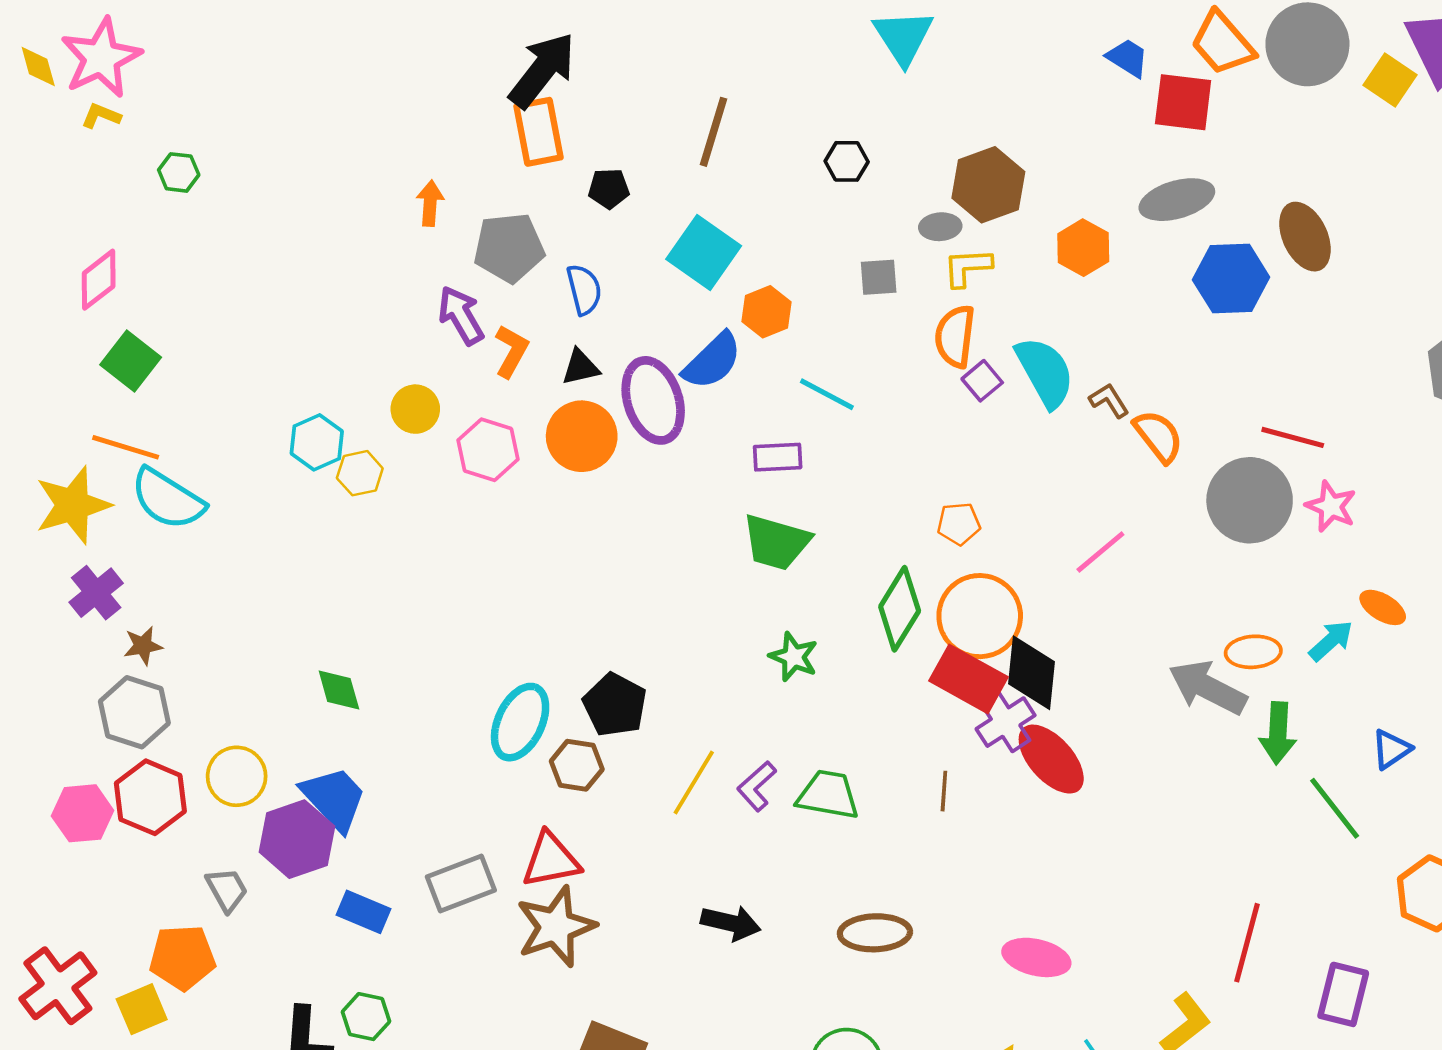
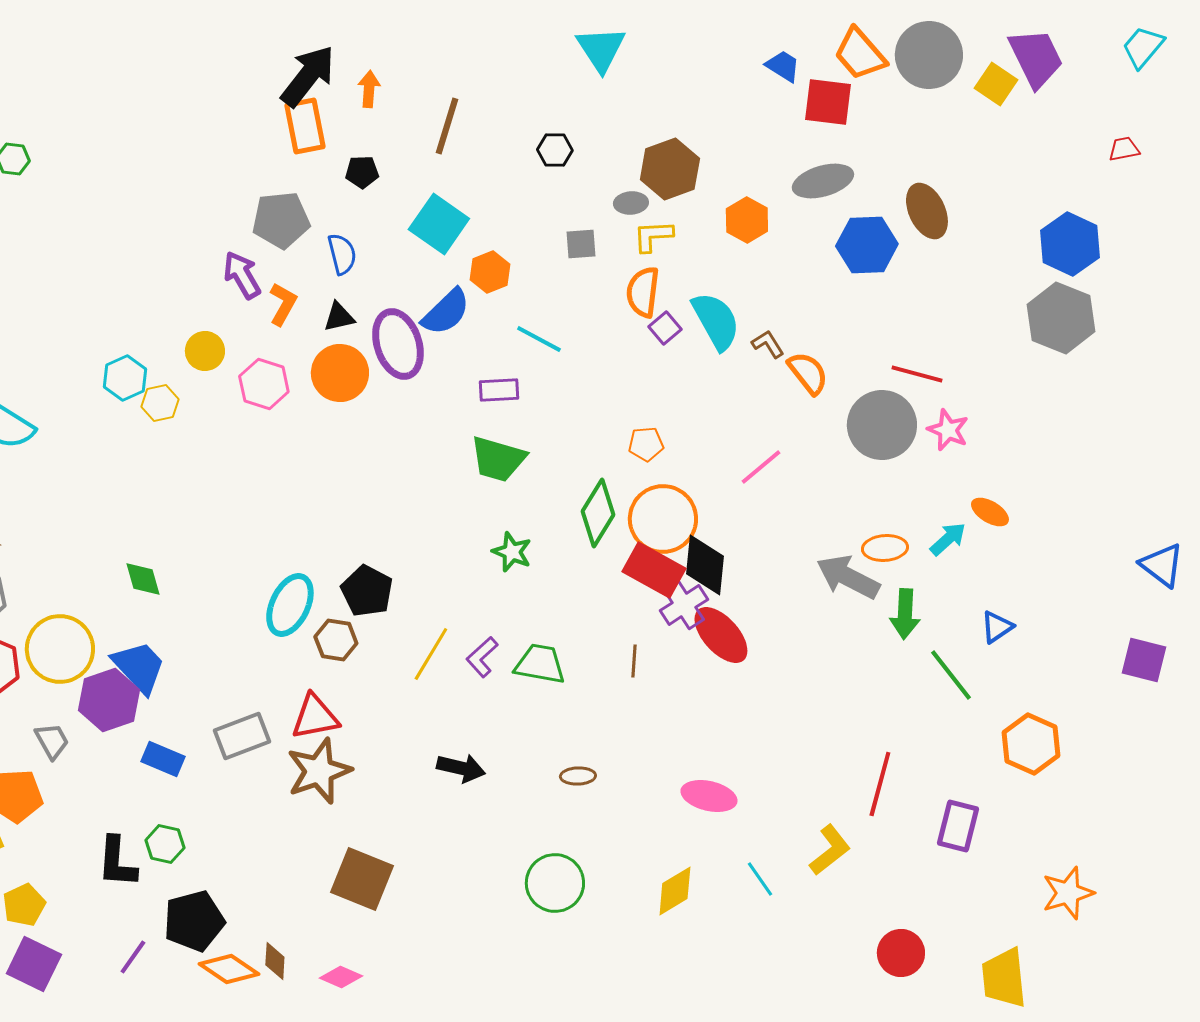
orange arrow: (430, 203) -> (369, 89), moved
yellow circle: (237, 776) -> (60, 649), size x1.4
brown ellipse: (875, 933) -> (578, 776), size x0.6

